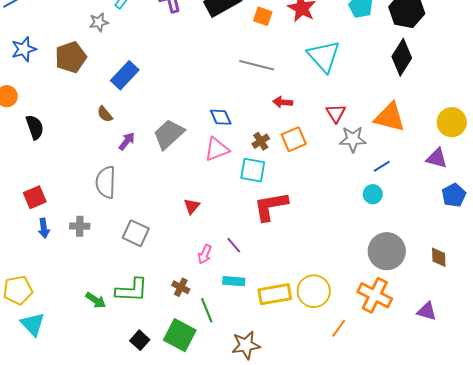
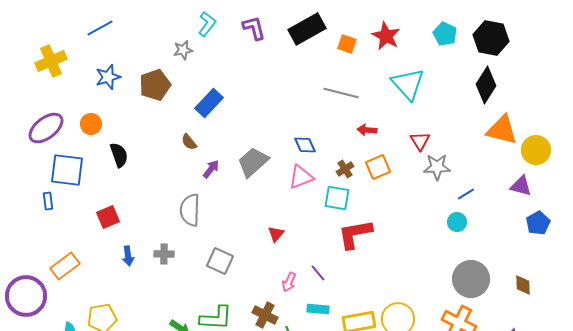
orange triangle: (390, 117) -> (502, 130), moved
red square: (35, 197) -> (108, 217), moved
brown cross: (181, 287) -> (265, 315), size x1.4

